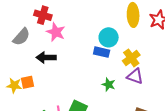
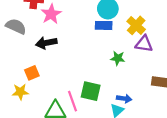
pink star: (56, 32) -> (51, 14), turned 30
gray semicircle: (21, 37) -> (16, 26), turned -96
yellow star: (14, 85) -> (20, 92), moved

